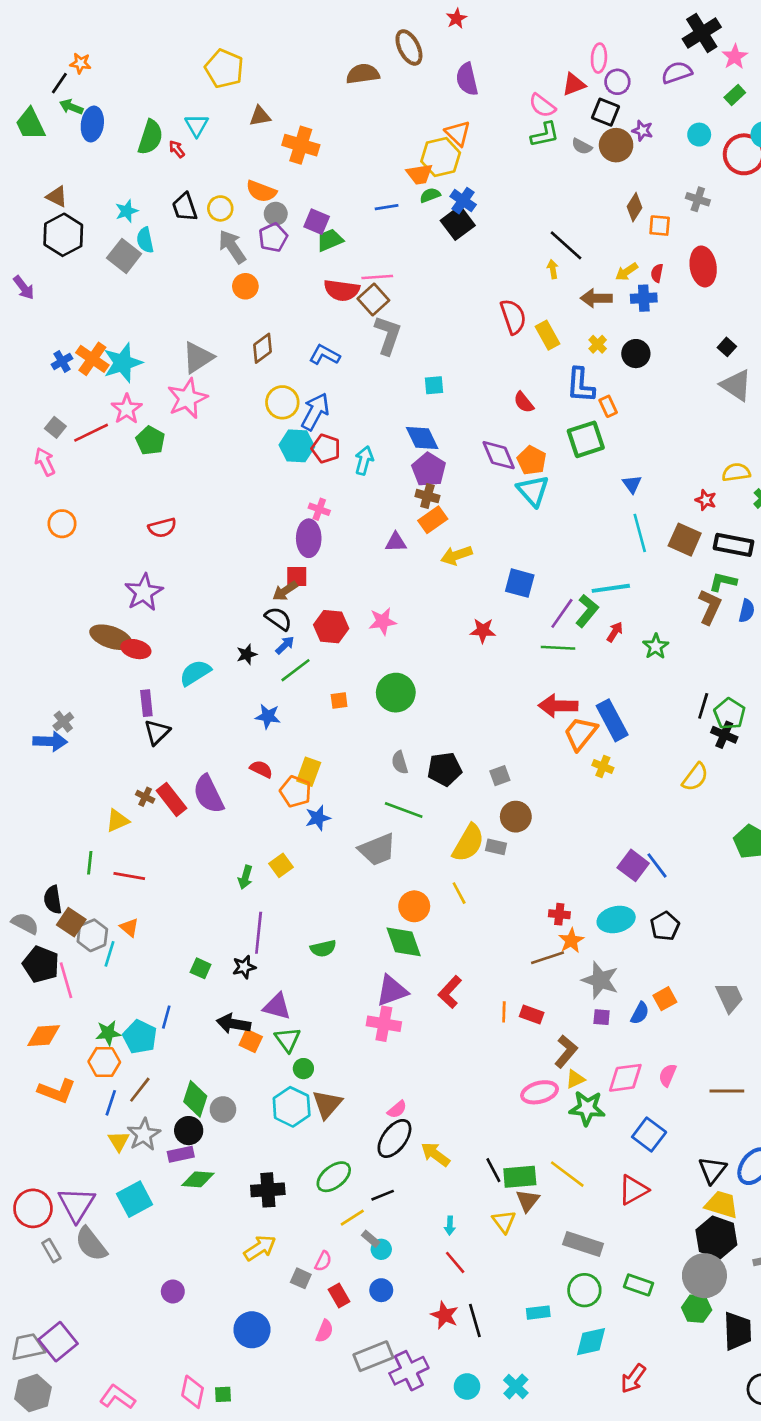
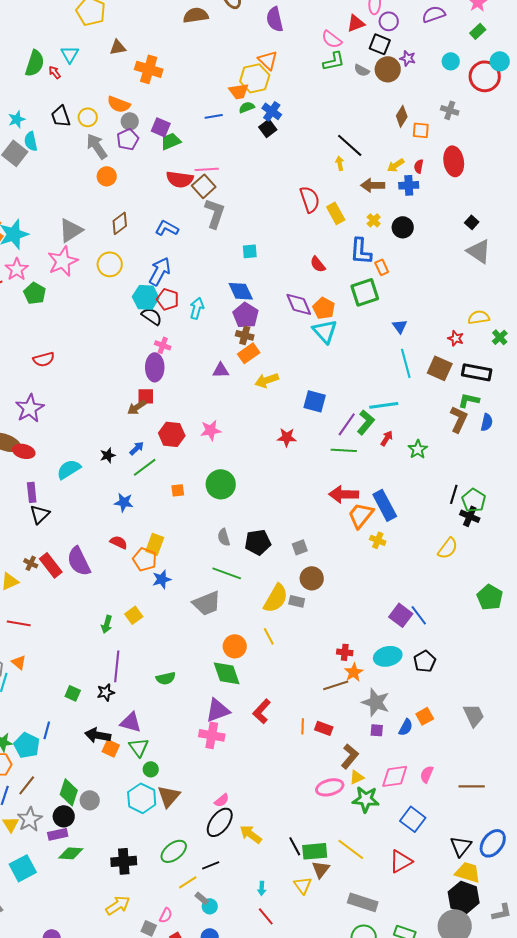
black square: (458, 223) -> (268, 128), size x0.7
yellow circle: (282, 402) -> (110, 264), moved
black semicircle: (278, 619) -> (152, 316), moved

